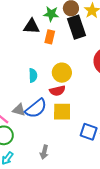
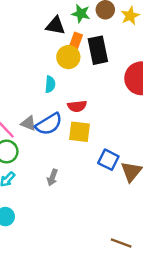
black rectangle: (77, 27) -> (98, 50), moved
yellow circle: (62, 73) -> (68, 57), moved

